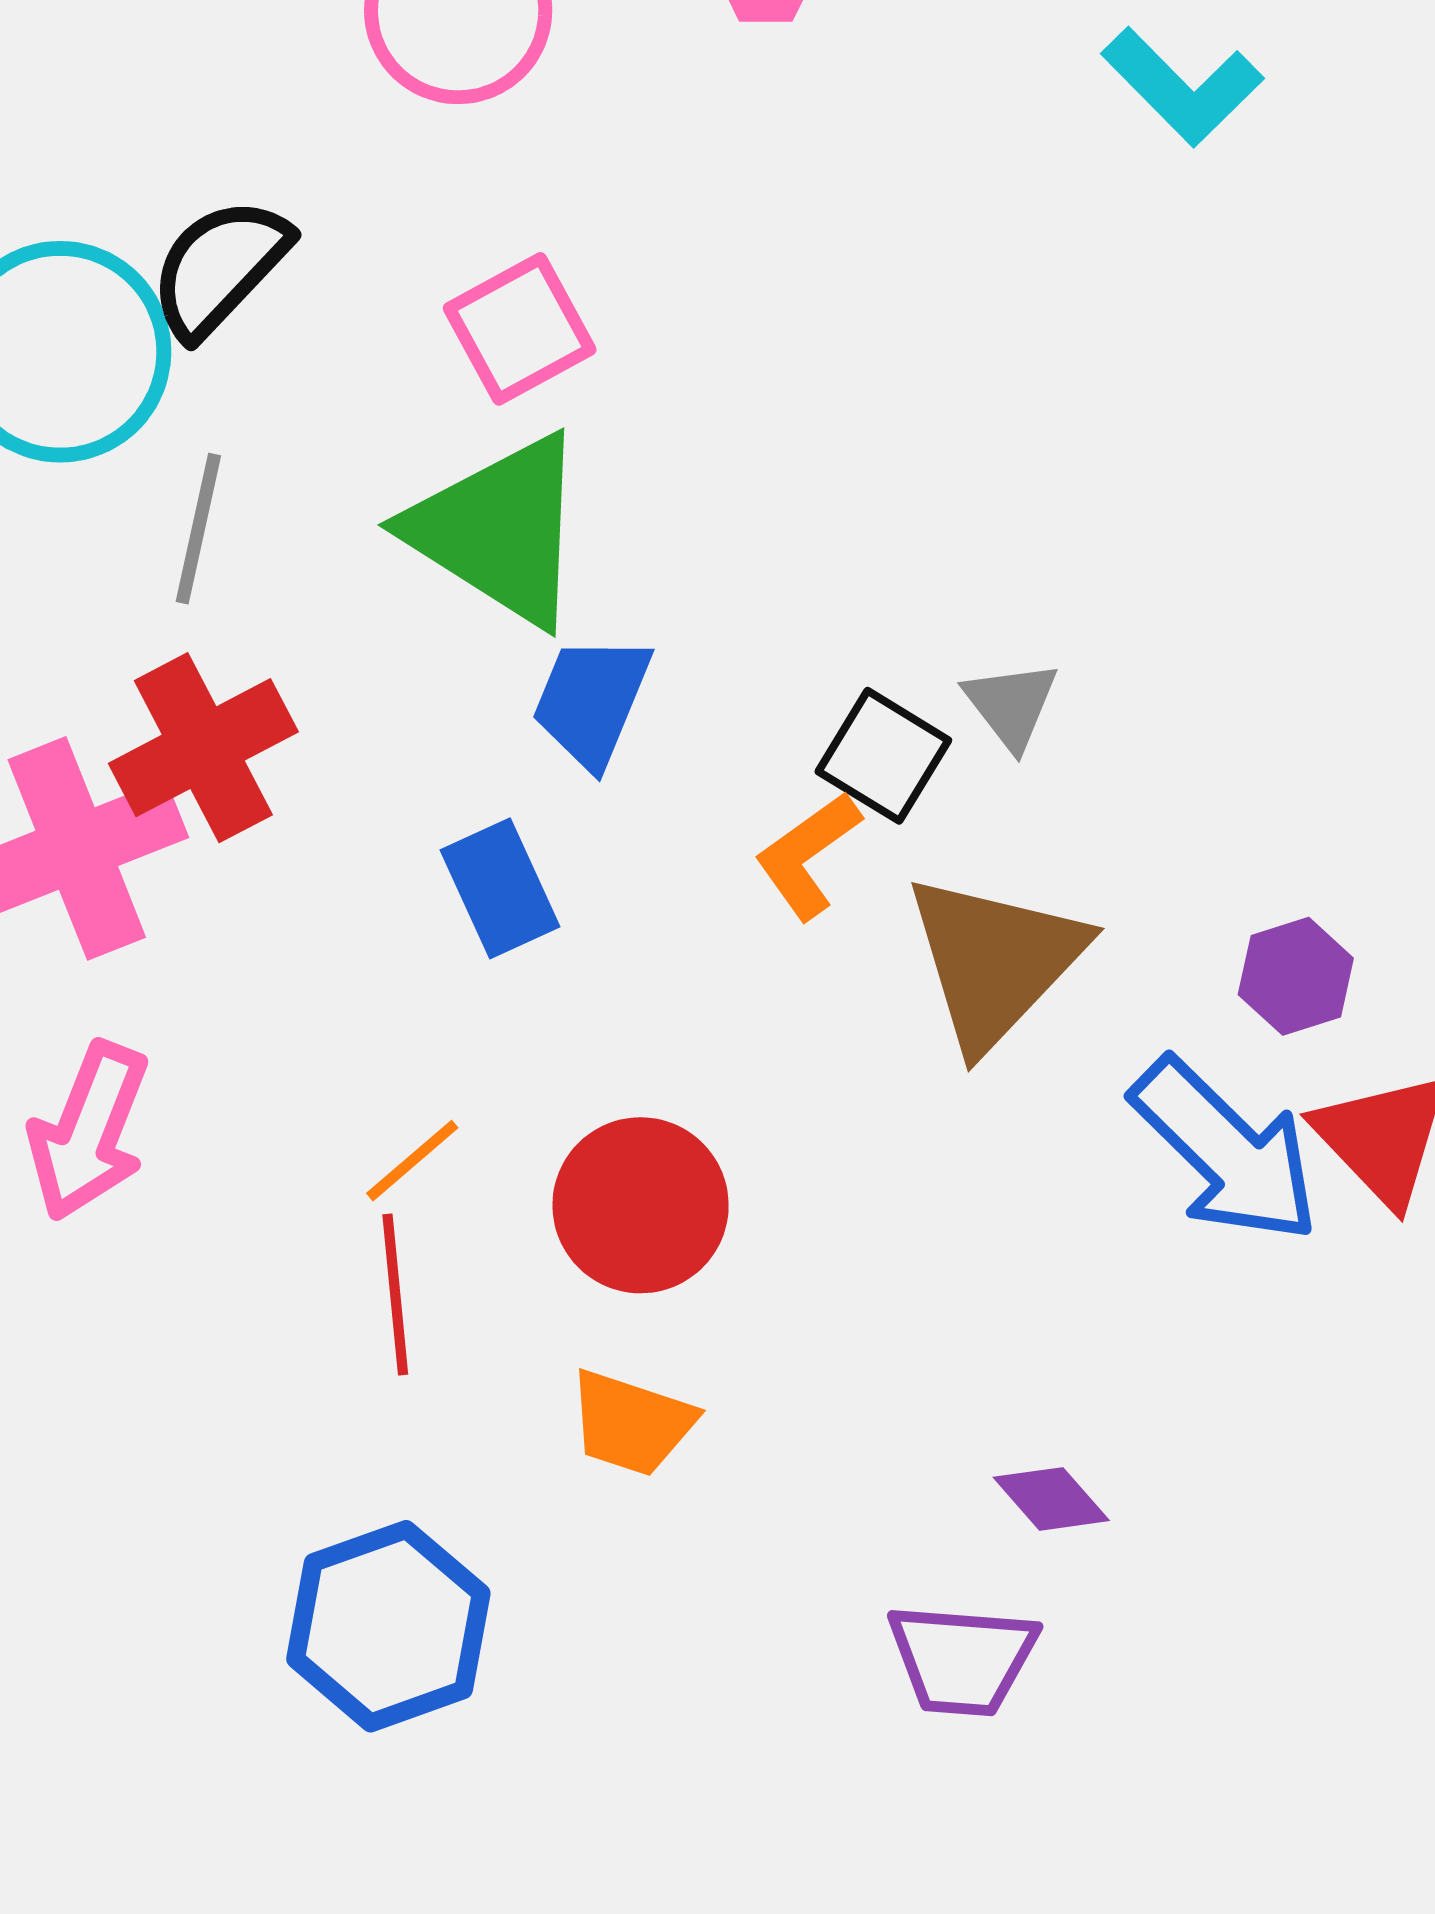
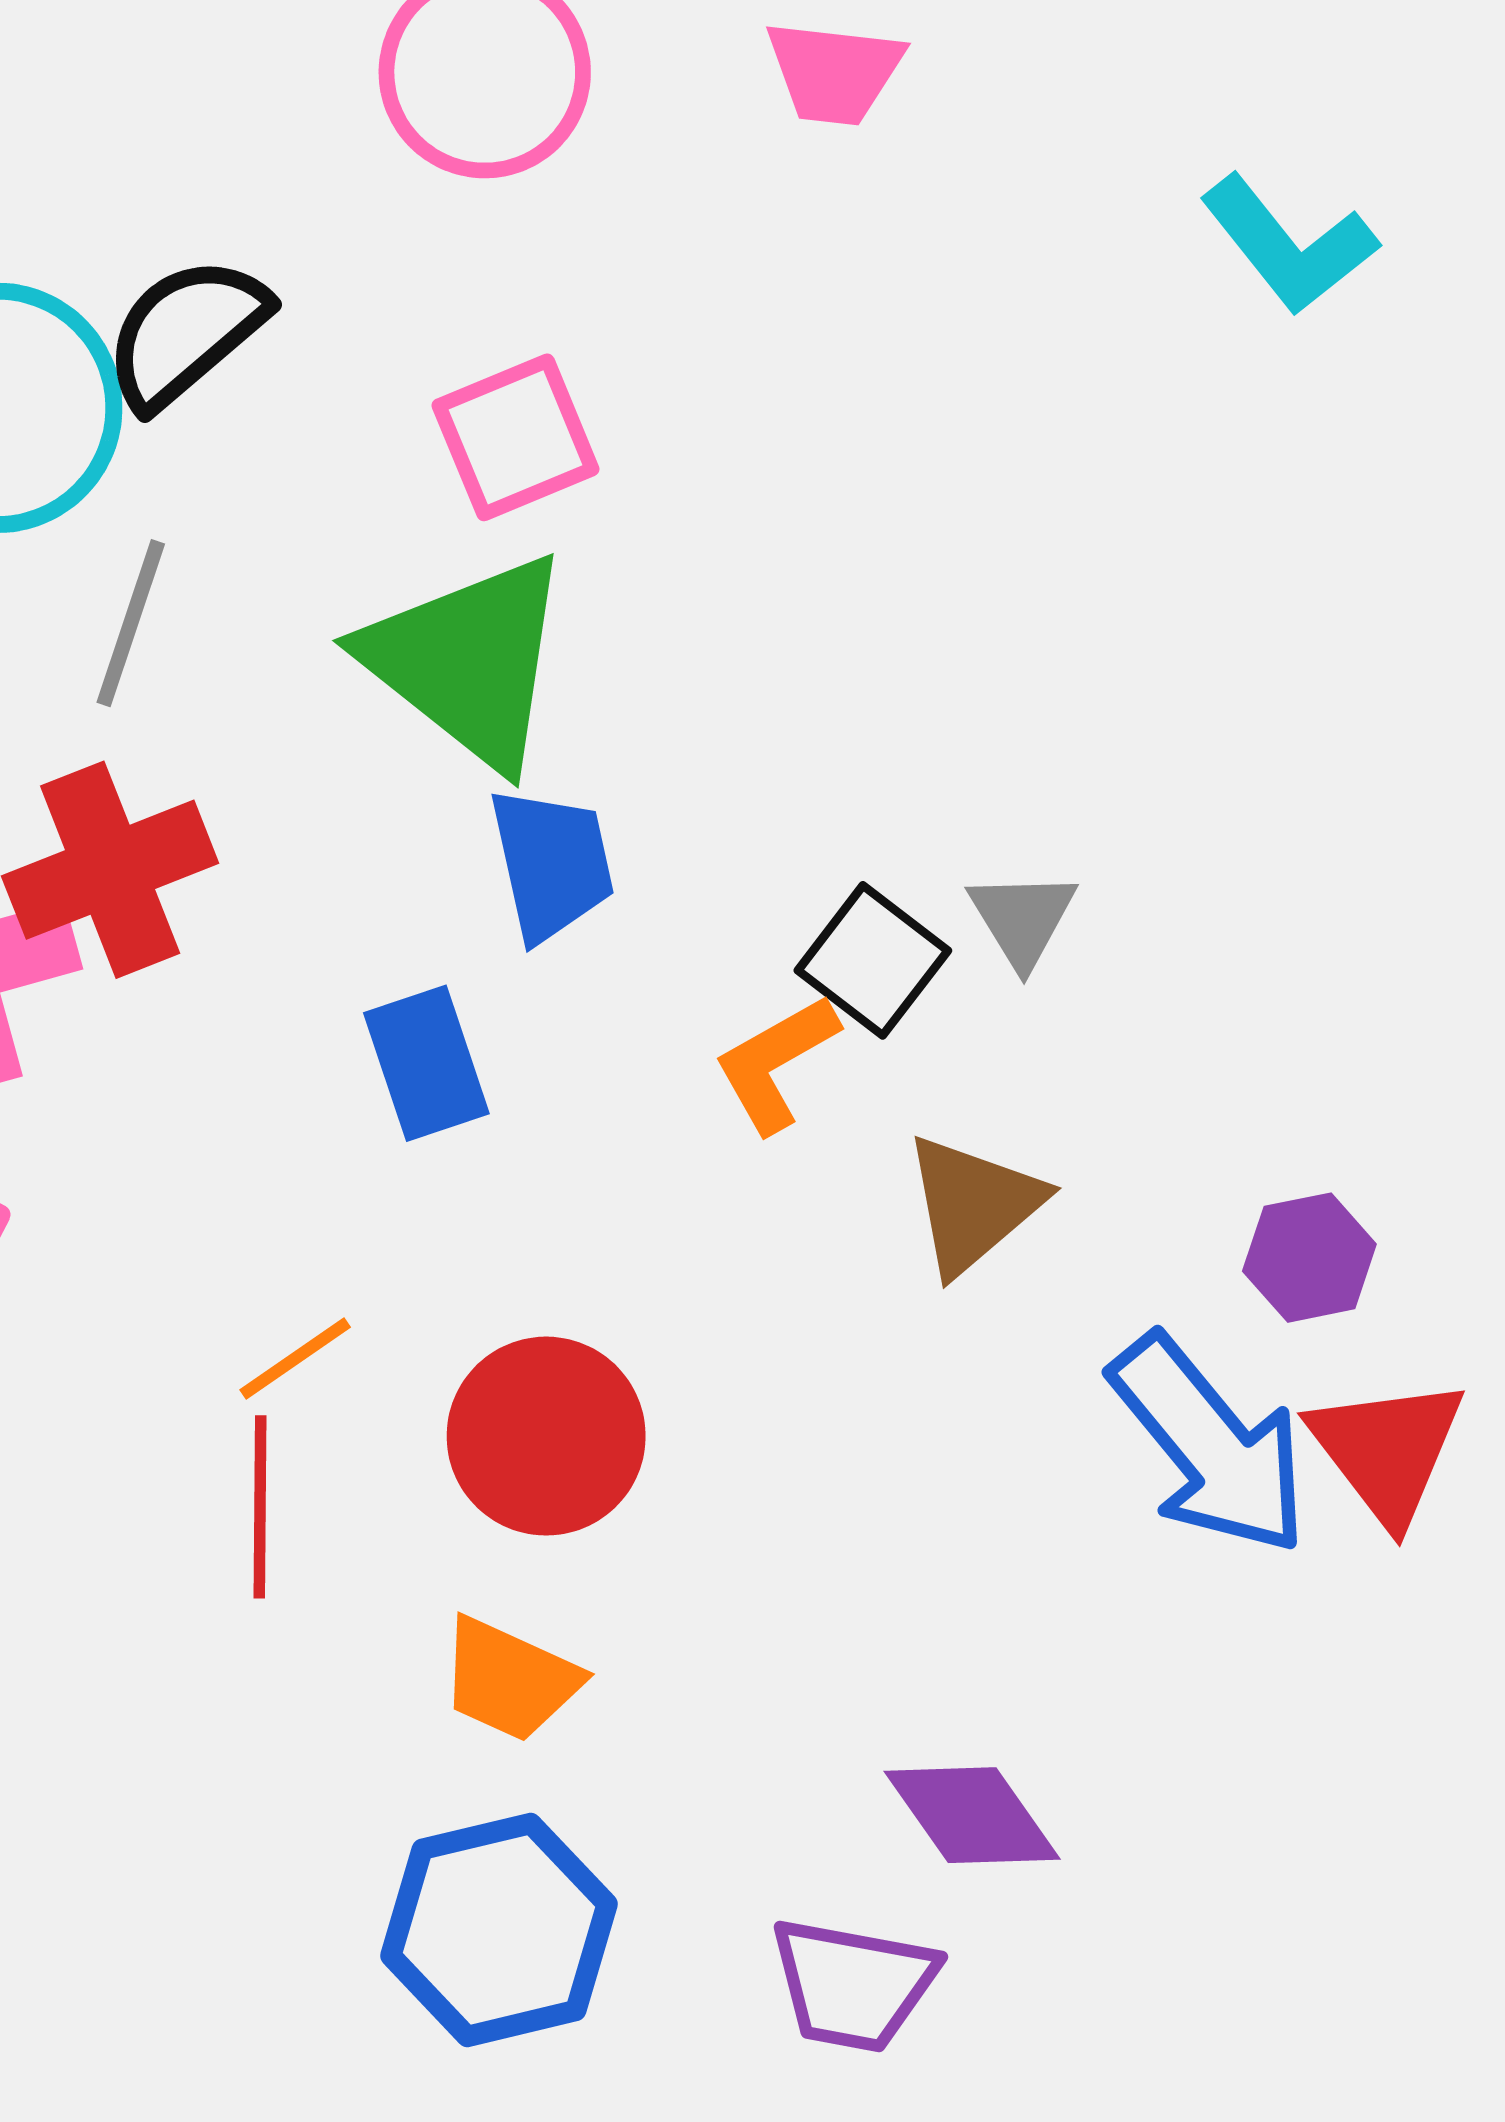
blue trapezoid: (592, 701) -> (552, 864), turned 139
brown triangle: (995, 961) -> (973, 1204), size x0.7
purple diamond: (1051, 1499) -> (972, 1815), size x1.4
blue hexagon: (388, 1626) -> (499, 1930), moved

